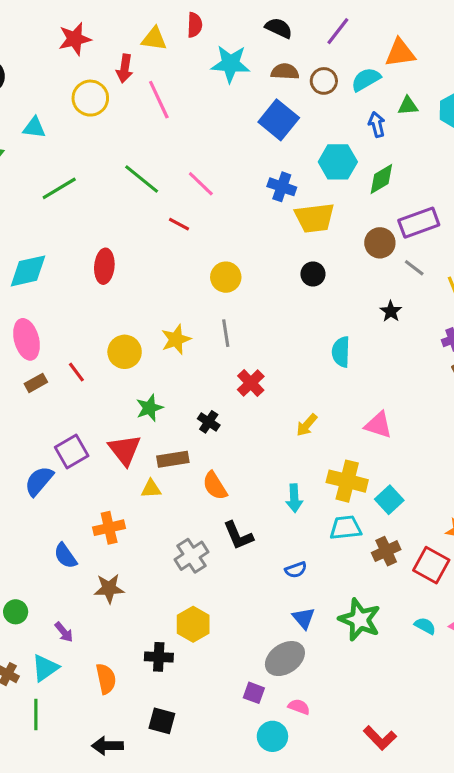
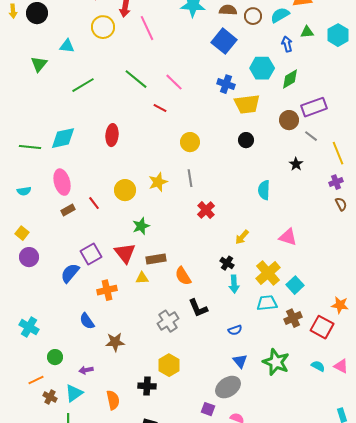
black cross: (209, 422) -> (227, 263), moved
yellow cross: (347, 481) -> (268, 273), turned 35
orange cross: (109, 528) -> (107, 290), moved
purple arrow: (64, 632) -> (86, 370), turned 120

